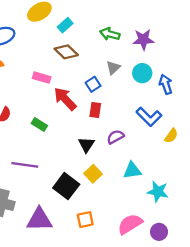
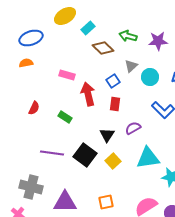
brown diamond: (66, 52) -> (103, 48), moved
cyan circle: (142, 73) -> (150, 77), moved
red arrow: (65, 99) -> (88, 94), turned 30
cyan triangle: (132, 170) -> (148, 158), size x1.4
black square: (66, 186) -> (85, 155), moved

